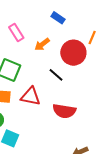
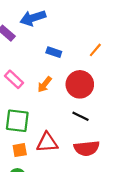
orange line: (92, 37) -> (95, 50), moved, turned 32
black line: (56, 75) -> (80, 116), moved

